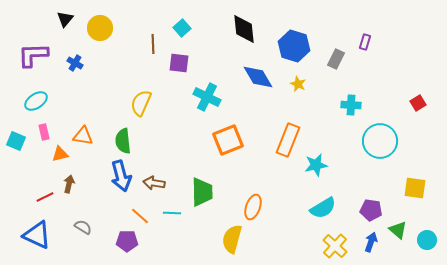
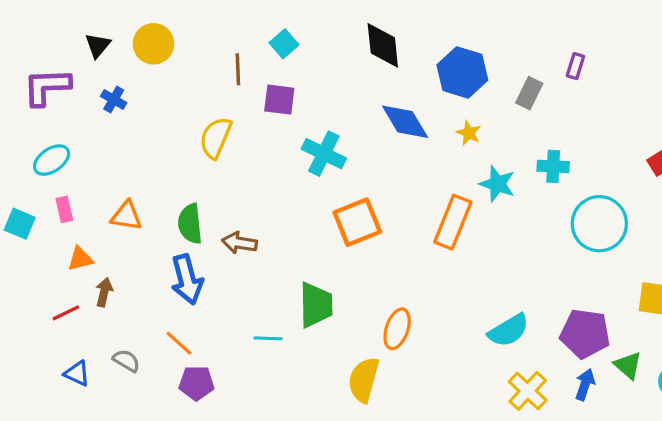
black triangle: (65, 19) -> (98, 45), moved
yellow semicircle: (141, 103) -> (216, 138), moved
orange triangle: (60, 154) -> (80, 259), moved
cyan star: (316, 165) -> (497, 184), moved, turned 30
brown arrow: (154, 183) -> (239, 243), moved
purple pentagon: (371, 210) -> (585, 334), size x1.4
orange line: (140, 216) -> (179, 343), moved
blue triangle: (37, 235) -> (77, 373), moved, size x0.6

